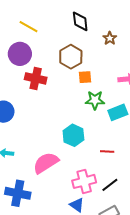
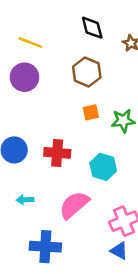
orange square: (85, 77) -> (91, 112), moved
red cross: (36, 78) -> (57, 153), moved

